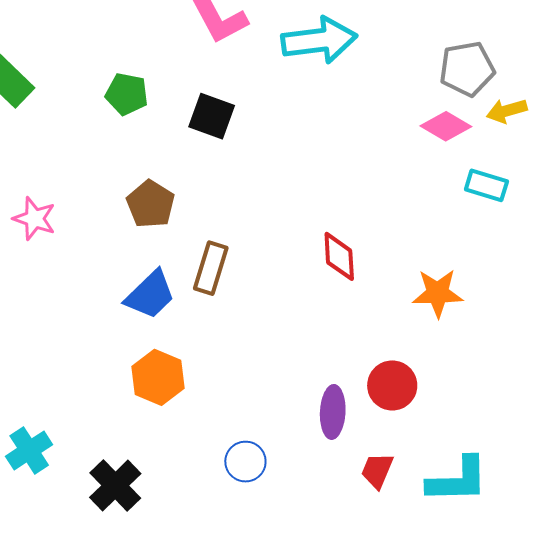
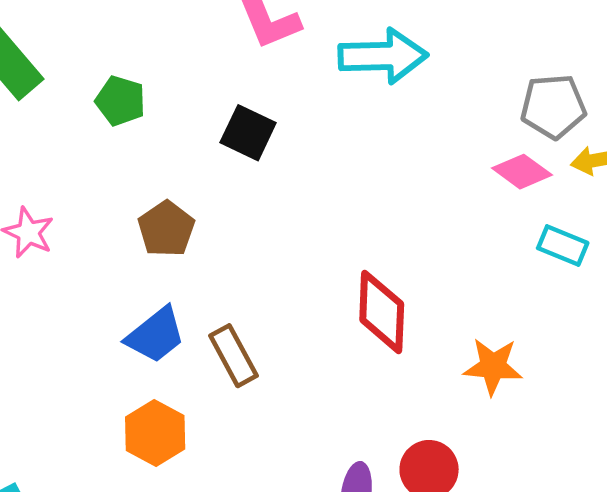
green pentagon: (127, 94) -> (120, 101), moved
red diamond: (339, 256) -> (382, 312), size x1.4
brown rectangle: (211, 268) -> (233, 356), moved, turned -51

